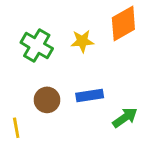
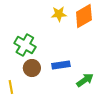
yellow star: (82, 41) -> (59, 14), moved
green cross: (37, 46) -> (25, 45), moved

